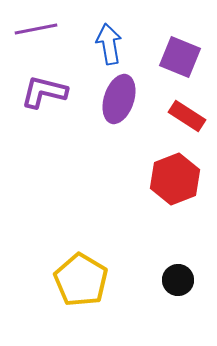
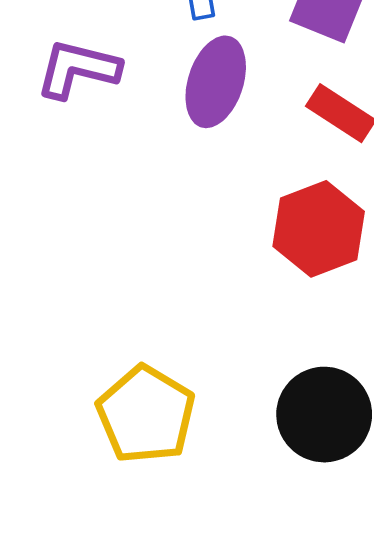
black circle: (178, 280) -> (324, 415), size x1.6

